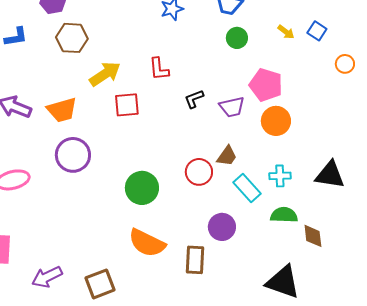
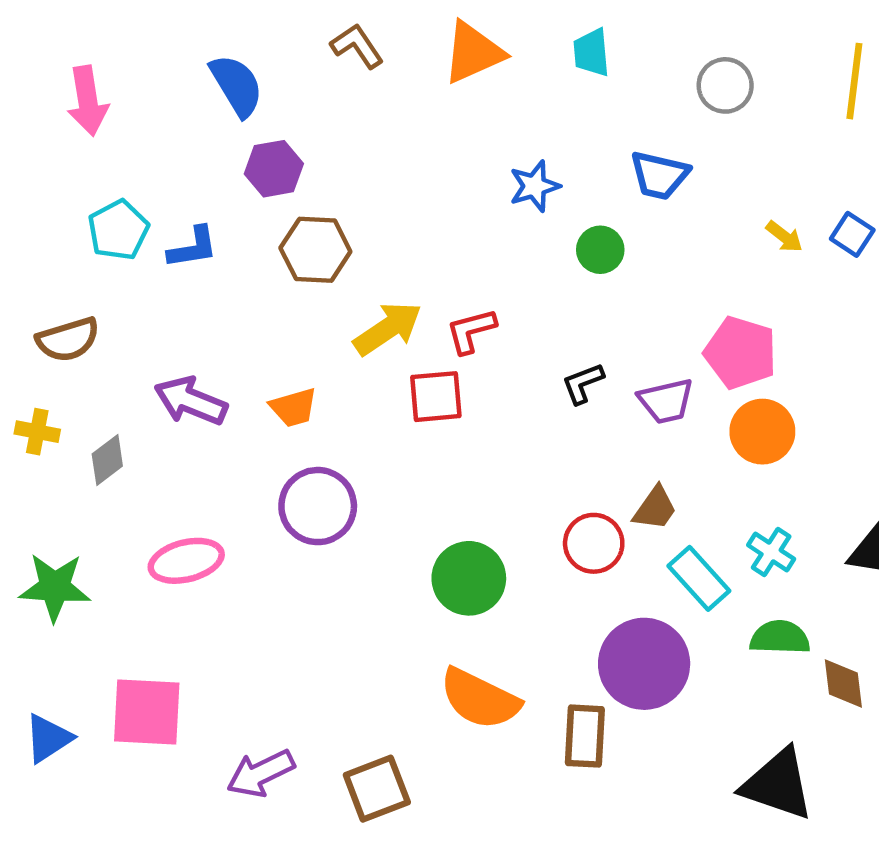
green circle: (237, 38) -> (600, 250), moved
red L-shape: (159, 69) -> (471, 331), moved, turned 80
orange trapezoid: (62, 110) -> (294, 407), size x0.7
cyan cross: (280, 176) -> (771, 552), turned 35
purple circle: (222, 227) -> (644, 664), size x1.5

